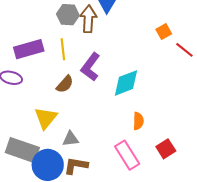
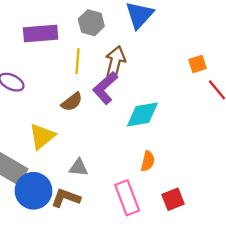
brown arrow: (88, 19) -> (115, 62), moved
purple rectangle: (29, 49) -> (41, 33), moved
gray triangle: (71, 139) -> (79, 168), moved

